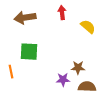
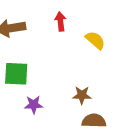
purple star: (63, 80) -> (34, 105), moved

